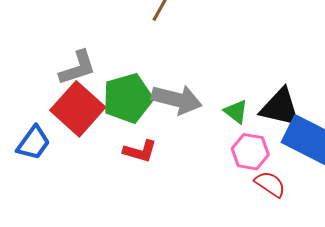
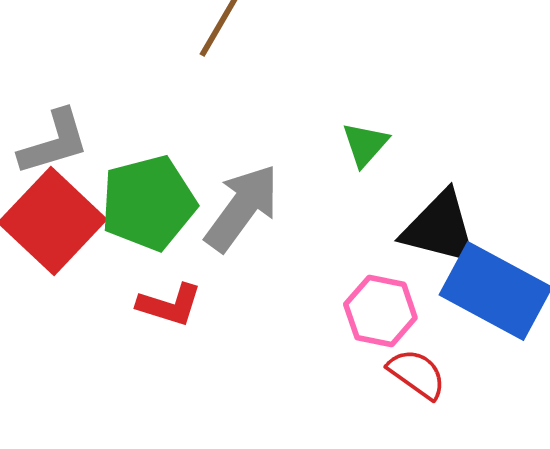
gray arrow: (177, 100) -> (242, 208), turned -69
green triangle: (236, 112) -> (365, 144), moved, turned 32

